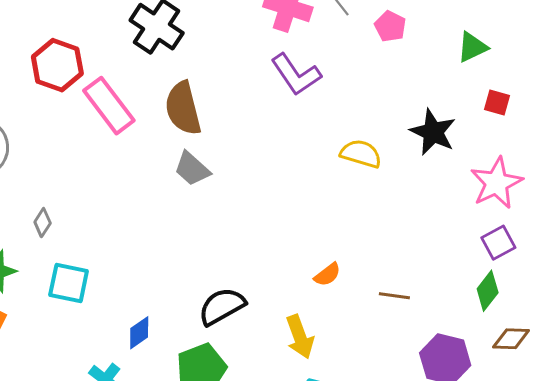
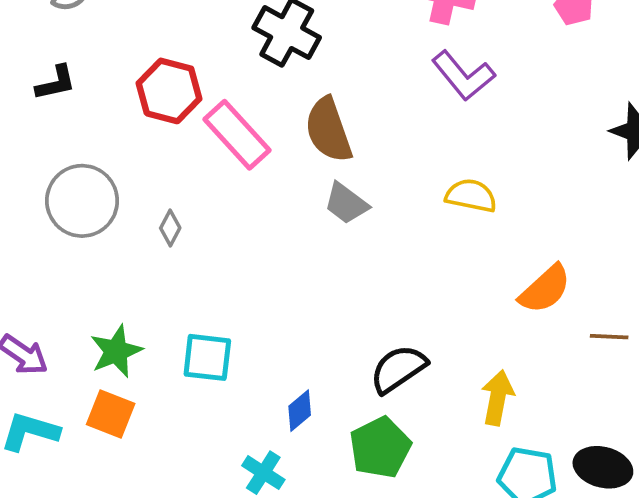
yellow semicircle: (361, 154) -> (471, 196), moved
gray diamond: (43, 222) -> (170, 228), moved
orange semicircle: (327, 275) -> (545, 289), moved, size x1.6
yellow arrow: (300, 337) -> (497, 398), turned -144

